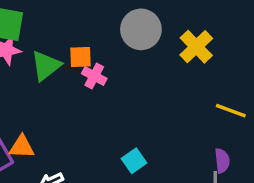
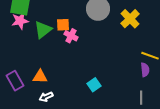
orange triangle: (22, 147) -> (40, 77), moved
purple semicircle: (222, 161) -> (145, 70), moved

